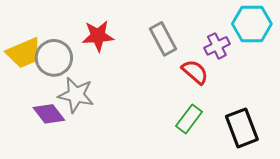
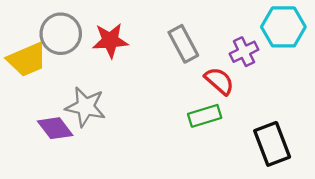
gray circle: (54, 58) -> (61, 34), moved
green rectangle: (189, 119) -> (205, 116), moved, turned 36

